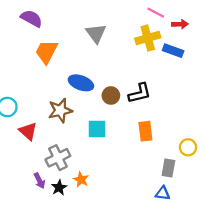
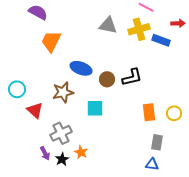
red arrow: (180, 24) -> (178, 23), moved
gray triangle: (96, 33) -> (108, 25), moved, turned -42
orange rectangle: (145, 131) -> (149, 112), moved
yellow circle: (188, 147) -> (174, 113), moved

